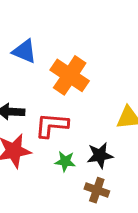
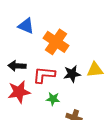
black star: (100, 155) -> (72, 74), moved

